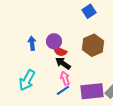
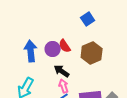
blue arrow: (32, 43) -> (31, 51), size x1.5
red semicircle: (60, 51) -> (65, 46), moved, turned 32

